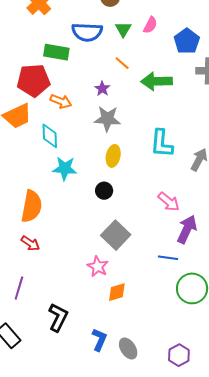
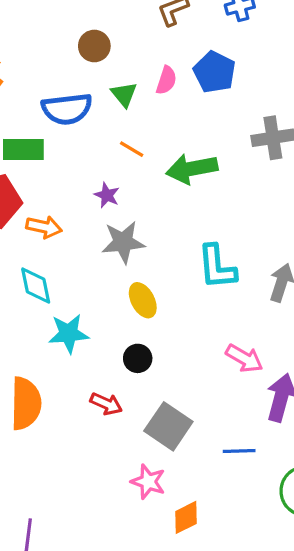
blue pentagon: (187, 41) -> (214, 72), moved
yellow ellipse: (113, 156) -> (143, 300), turned -30
red arrow: (30, 243) -> (106, 404), moved
blue line: (168, 258) -> (239, 451), moved

